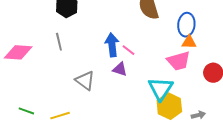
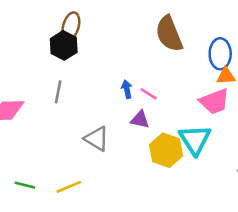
gray line: (59, 42) -> (58, 92), turned 30
blue arrow: (112, 45) -> (127, 89), size x0.6
yellow hexagon: (169, 106) -> (166, 150), moved

